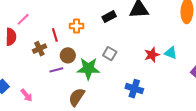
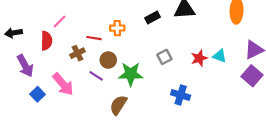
red line: (55, 35) -> (94, 38), turned -64
gray square: (110, 54) -> (164, 57), moved, turned 32
purple line: (56, 70) -> (96, 76), turned 48
pink arrow: (26, 95) -> (63, 84), moved, size x1.6

